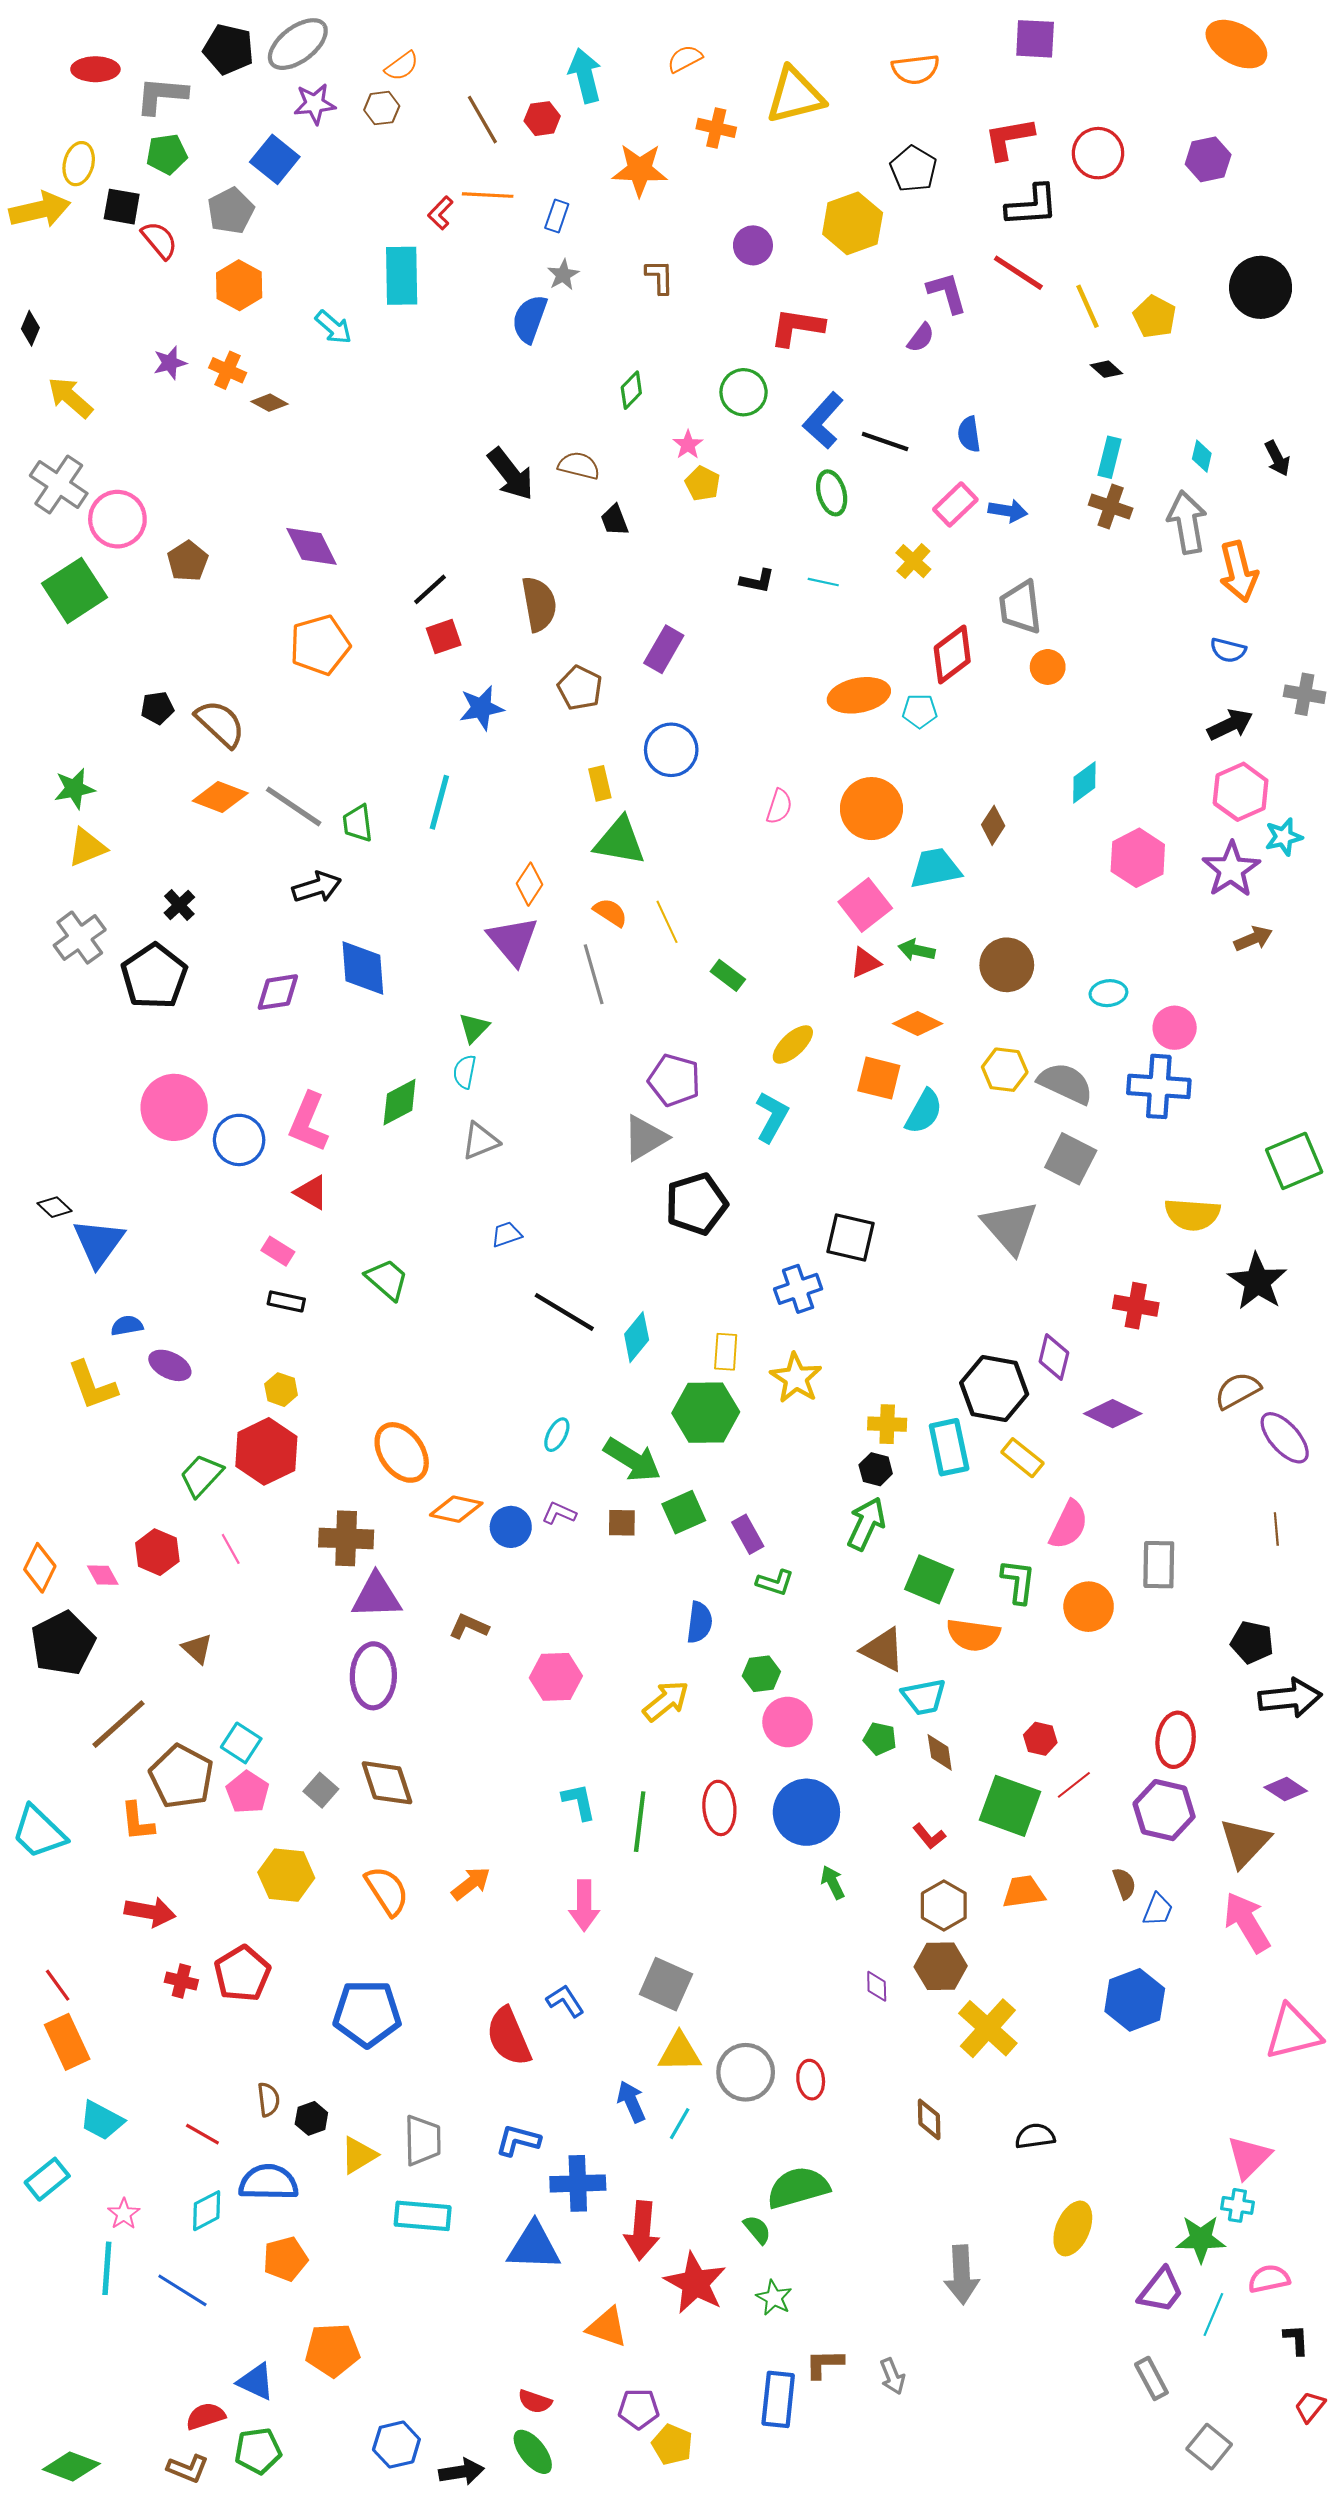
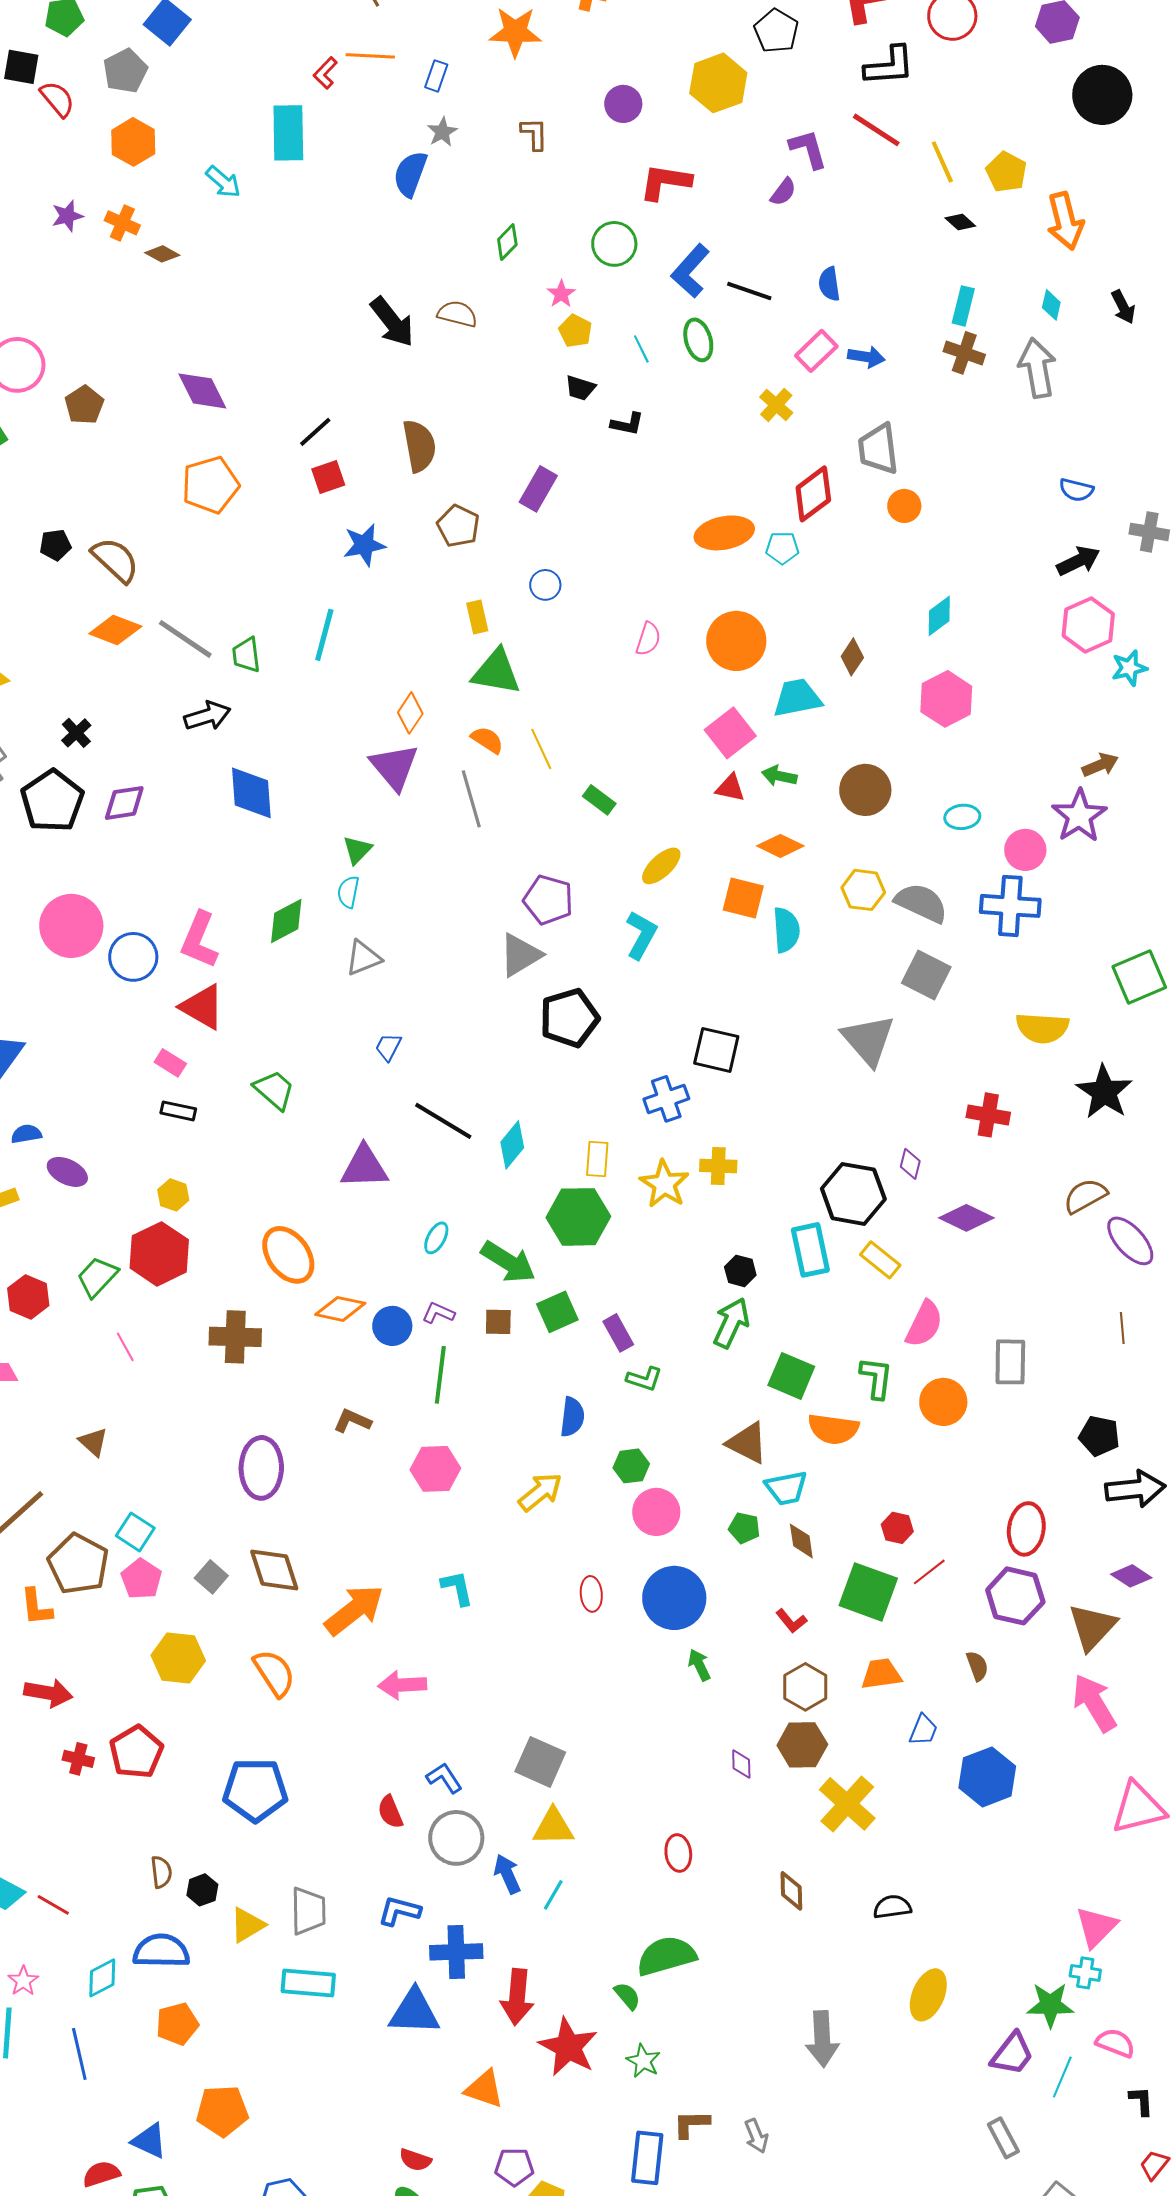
black circle: (1261, 287) -> (1102, 95), moved
black trapezoid: (615, 520) -> (580, 388), moved, turned -52
orange arrow: (1239, 572) -> (1065, 221), moved
cyan line: (823, 582) -> (641, 349), moved, turned 52
blue circle: (671, 750) -> (545, 585), size x0.6
pink hexagon: (1138, 858) -> (946, 699), moved
purple star: (1231, 869) -> (1079, 816), moved
red triangle: (865, 963) -> (730, 788), turned 36
purple diamond: (278, 992) -> (124, 803), moved
cyan semicircle: (924, 1112) -> (786, 930), turned -33
red triangle: (311, 1192) -> (202, 1007), size x1.4
blue trapezoid: (507, 1234) -> (388, 1047), turned -44
purple diamond: (1054, 1357) -> (910, 1164), size x0.7
yellow cross: (887, 1424) -> (718, 1166), moved
red hexagon: (157, 1552) -> (28, 1297), moved
purple triangle: (376, 1596) -> (364, 1167), moved
red ellipse: (719, 1808) -> (591, 1594), size x0.7
green line: (640, 1822) -> (440, 1375), moved
orange arrow: (471, 1883) -> (354, 1610), moved, size x1.6
pink arrow: (584, 1905) -> (402, 1685), moved, turned 87
blue trapezoid: (1158, 1910) -> (923, 1730), moved
red semicircle: (509, 2037) -> (390, 1812), size x0.6
gray circle: (746, 2072) -> (456, 1838), moved
red line: (202, 2134) -> (53, 1905), moved
pink semicircle: (1269, 2279) -> (1115, 2043), turned 33
blue line: (182, 2290) -> (79, 2054), turned 45

